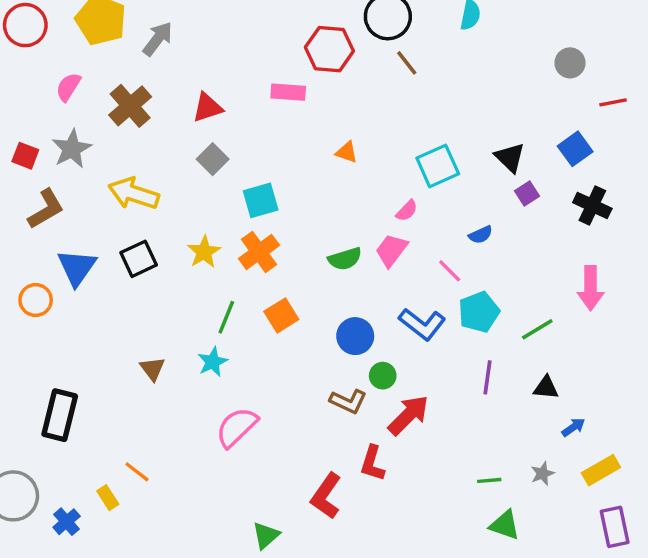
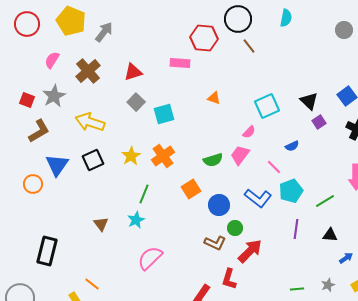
gray circle: (570, 63) -> (344, 30), moved
cyan square: (261, 200) -> (164, 114), moved
orange square: (281, 315) -> (191, 189), moved

